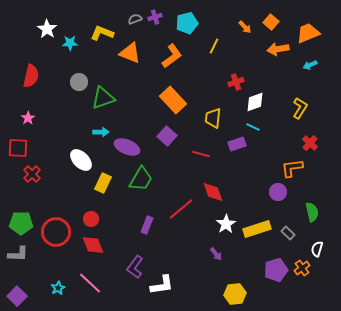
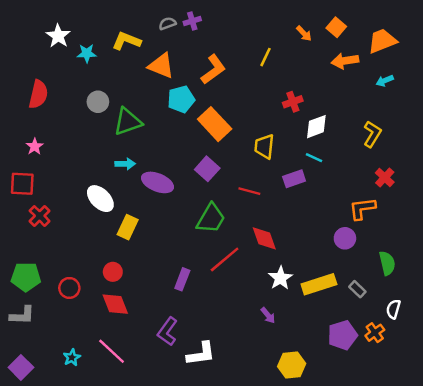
cyan pentagon: (187, 23) -> (181, 99), moved
green trapezoid: (141, 179) -> (211, 218), moved
red circle: (56, 232) -> (69, 288), size x0.6

